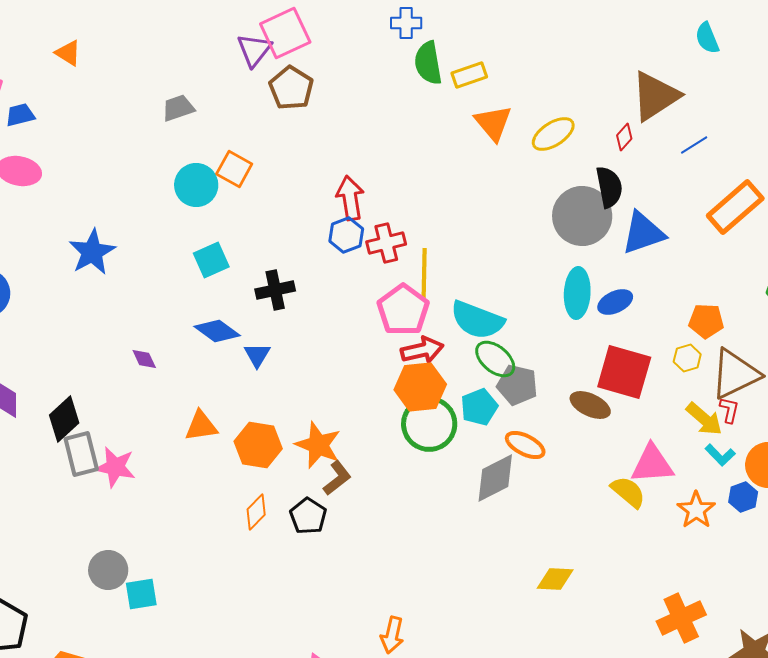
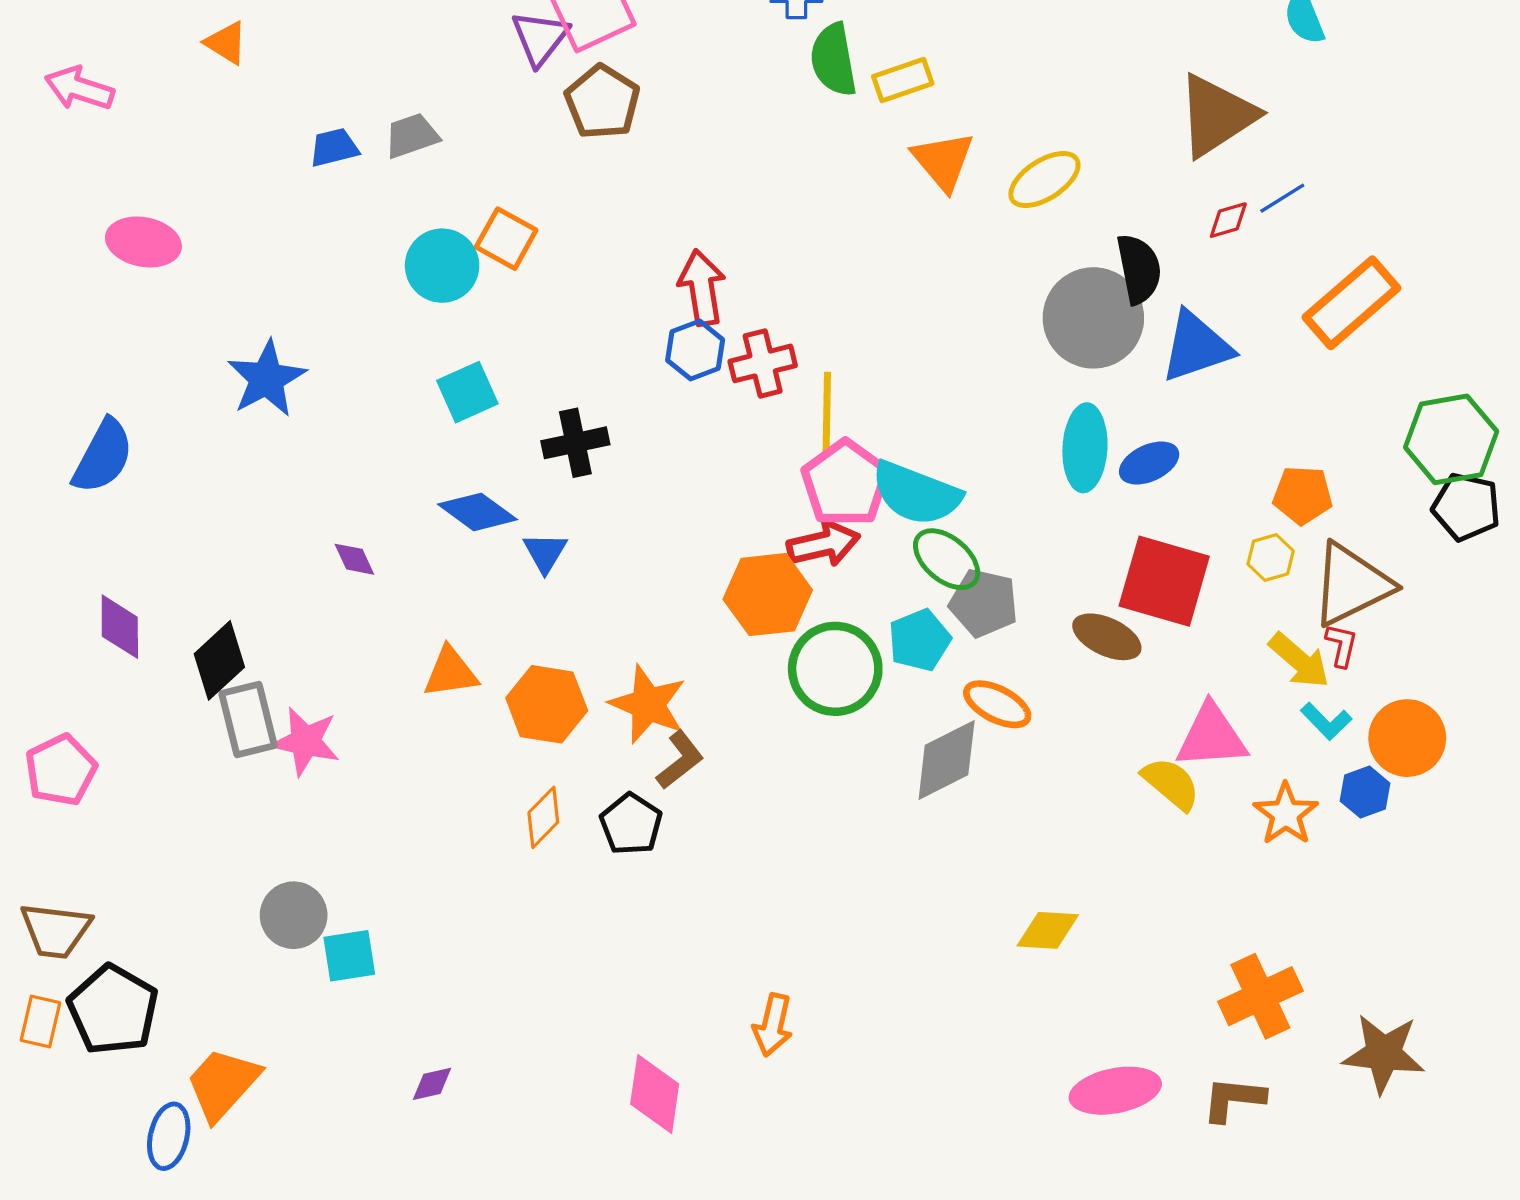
blue trapezoid: (20, 115) -> (334, 147), moved
red diamond: (624, 137) -> (1228, 220), moved, turned 32
pink pentagon: (403, 310) -> (845, 483), moved
orange hexagon: (420, 387) -> (768, 595), moved

